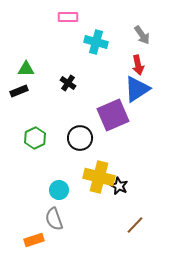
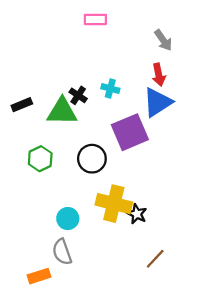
pink rectangle: (68, 17) -> (95, 19), moved
cyan cross: (96, 42) -> (110, 88), moved, size x0.7
green triangle: (26, 69) -> (62, 112), moved, size x1.6

